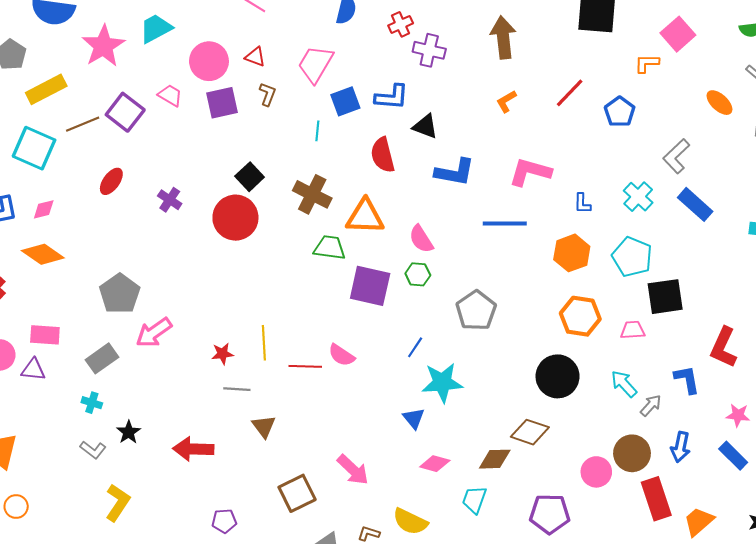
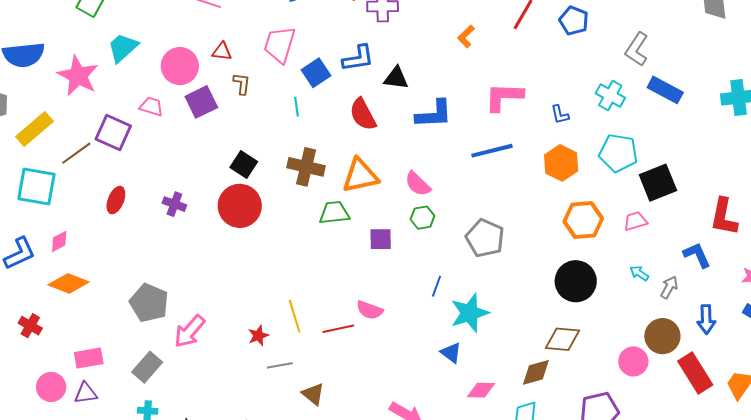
purple square: (370, 286) -> (381, 239), size x0.6
cyan arrow: (624, 384) -> (639, 273), size x0.7

